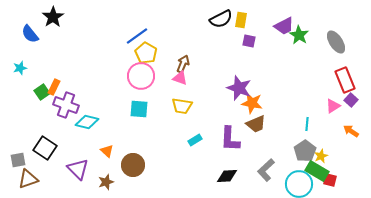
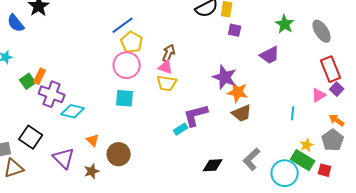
purple trapezoid: (284, 26) -> (270, 55), moved
yellow trapezoid: (182, 106) -> (167, 83), moved
purple L-shape: (230, 139) -> (196, 115), moved, turned 72
gray pentagon: (305, 151) -> (333, 140), moved
red square: (330, 180) -> (325, 170), moved

